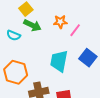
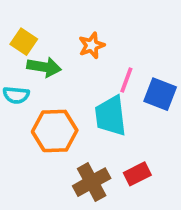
pink line: (75, 30) -> (126, 80), moved
orange hexagon: (16, 72) -> (55, 131), moved

